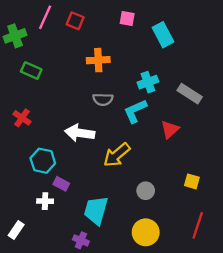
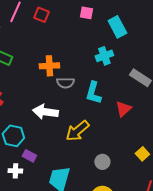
orange cross: (98, 60) -> (49, 66), moved
cyan cross: (148, 82) -> (104, 56), moved
cyan L-shape: (135, 111) -> (93, 93), turned -50
yellow square: (192, 181) -> (142, 154), turned 32

